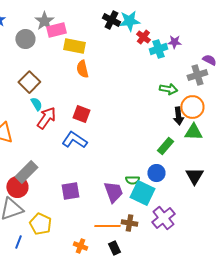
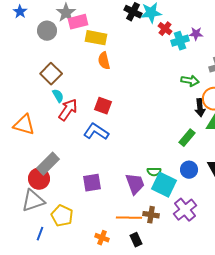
blue circle: (156, 173) -> (189, 170), moved

